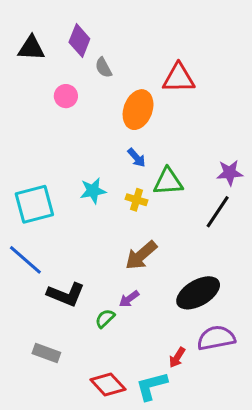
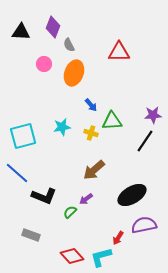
orange ellipse: (138, 110) -> (74, 73), moved

